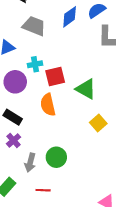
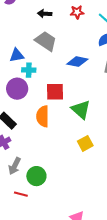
blue diamond: (70, 17) -> (77, 62), moved, turned 35
cyan cross: (35, 64) -> (29, 70), moved
green circle: (56, 157) -> (36, 176), moved

